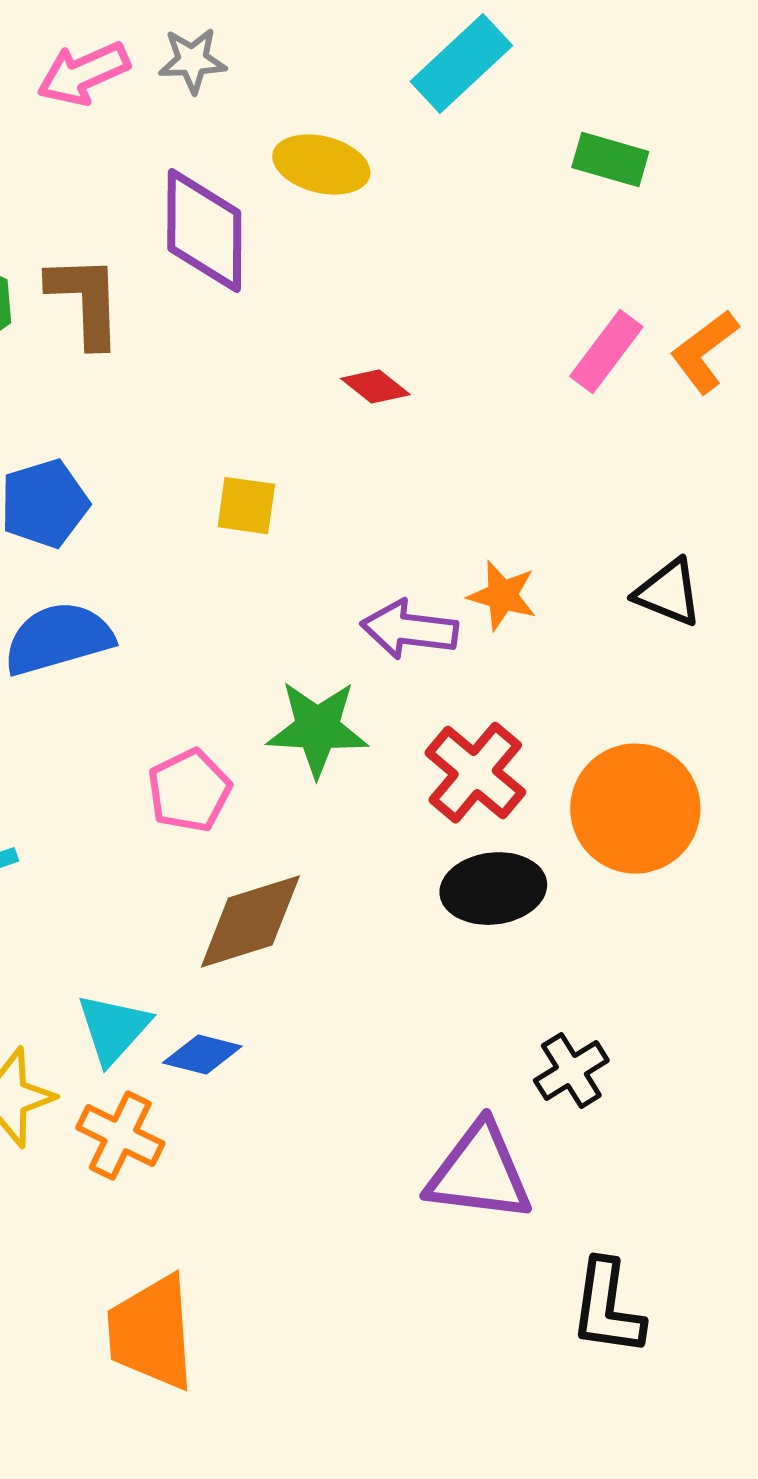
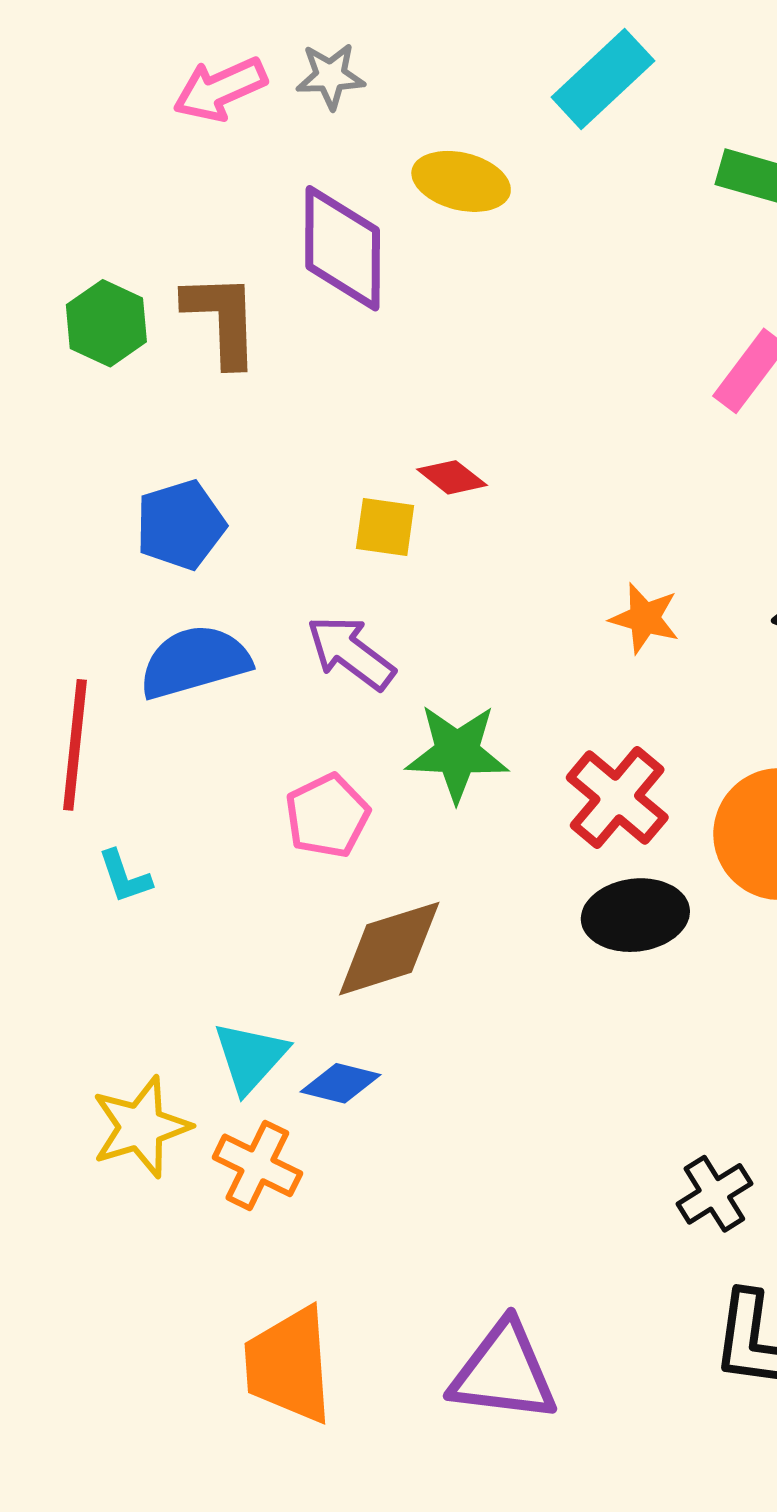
red diamond: (375, 387) -> (452, 477), moved
purple arrow: (409, 630) -> (351, 653), moved, turned 30
black cross: (571, 1071) -> (714, 1194), moved
purple triangle: (479, 1173) -> (504, 1372), moved

